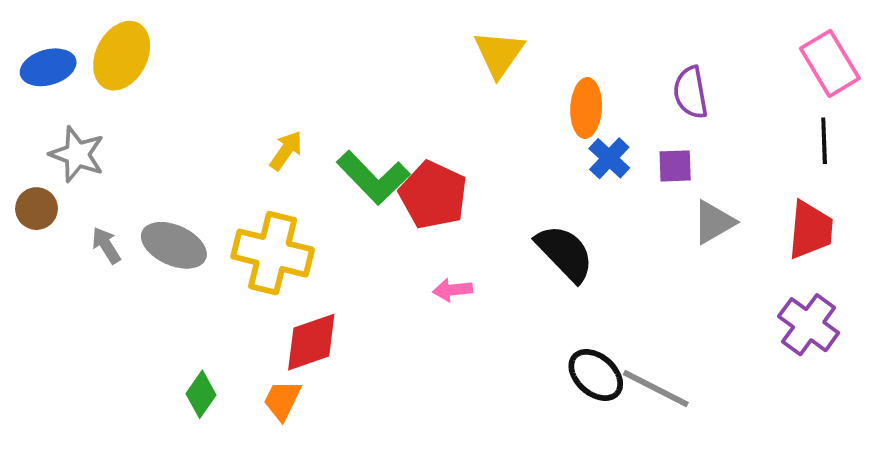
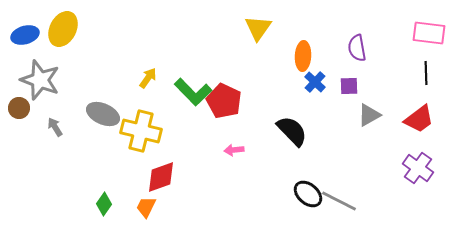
pink rectangle: (830, 63) -> (429, 33), turned -52
gray star: (77, 154) -> (40, 80), size x1.4
red trapezoid: (811, 230) -> (419, 119), turned 48
gray ellipse: (174, 245) -> (103, 114), moved

